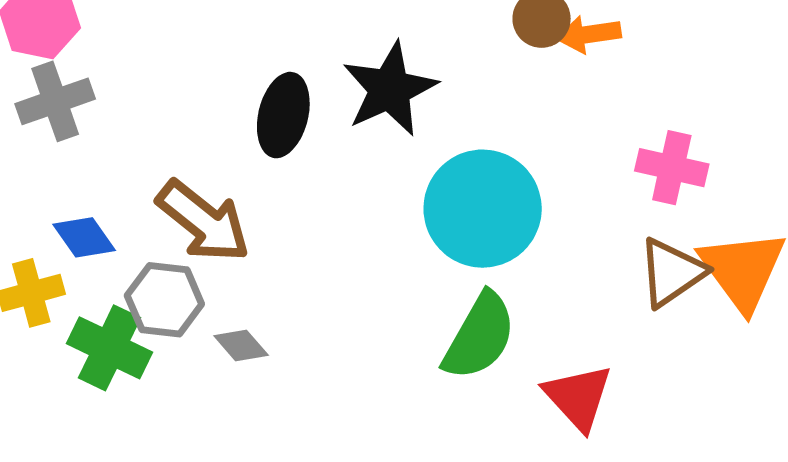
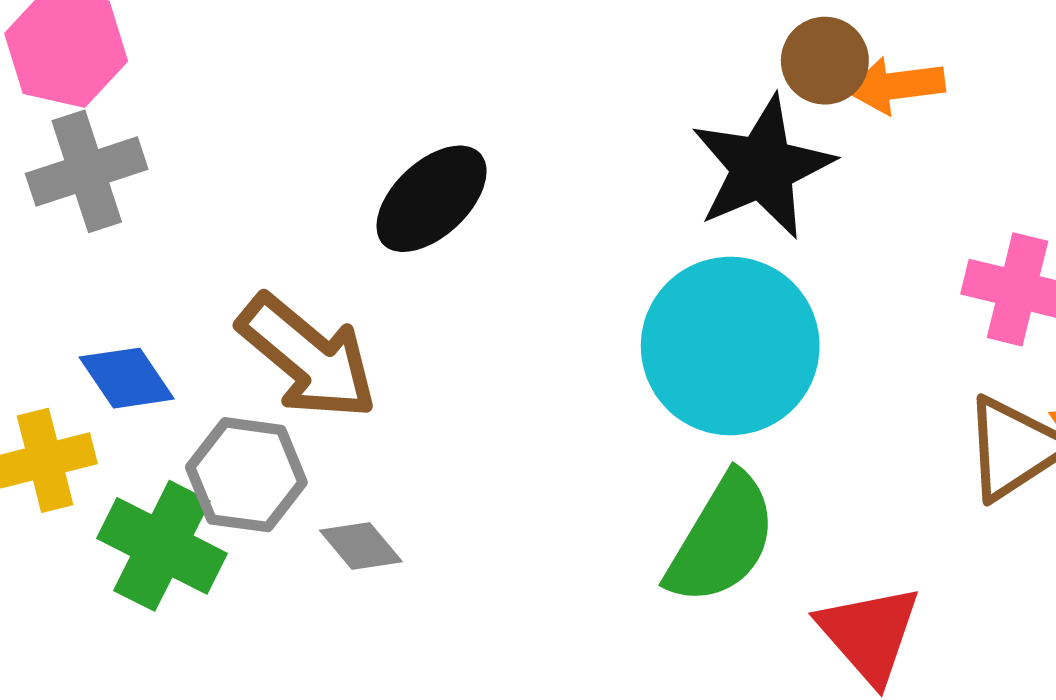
black star: (390, 89) -> (762, 167), moved
black ellipse: (283, 115) -> (432, 199), turned 32

